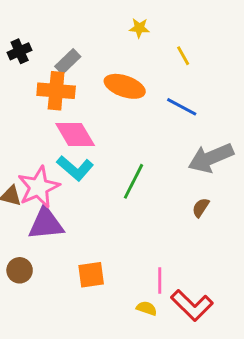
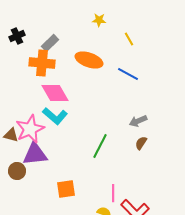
gray arrow: (211, 158) -> (138, 121), moved, size x0.6
green line: (133, 181) -> (100, 146), moved
brown circle: (20, 270) -> (17, 171), moved

